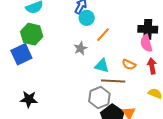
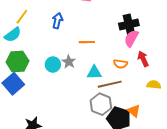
cyan circle: (87, 18) -> (53, 65), moved
orange line: (103, 35) -> (87, 42), turned 63
pink semicircle: (146, 43) -> (131, 38), turned 60

